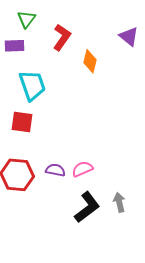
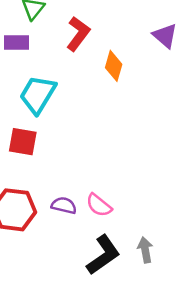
cyan trapezoid: (32, 85) -> (38, 95), turned -132
pink semicircle: (82, 169) -> (99, 205), turned -120

